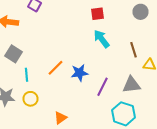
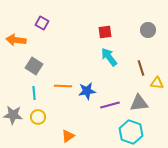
gray square: (14, 54) -> (34, 66), moved
orange line: (56, 68) -> (63, 86), turned 48
purple line: (102, 87) -> (110, 105), turned 48

